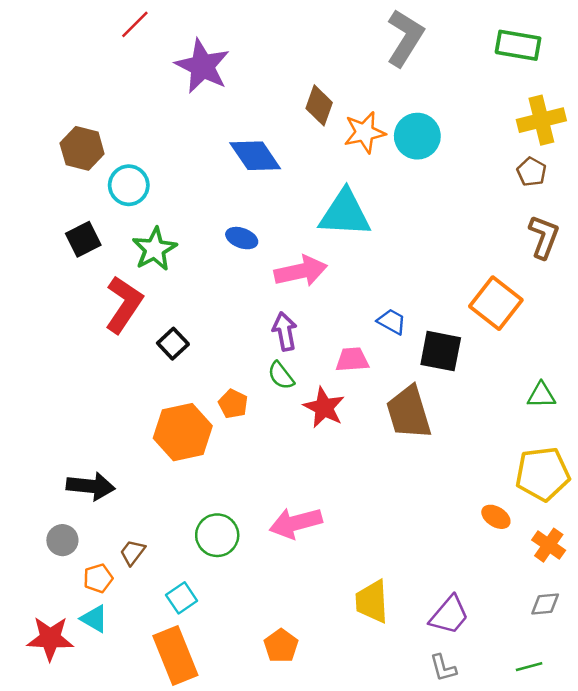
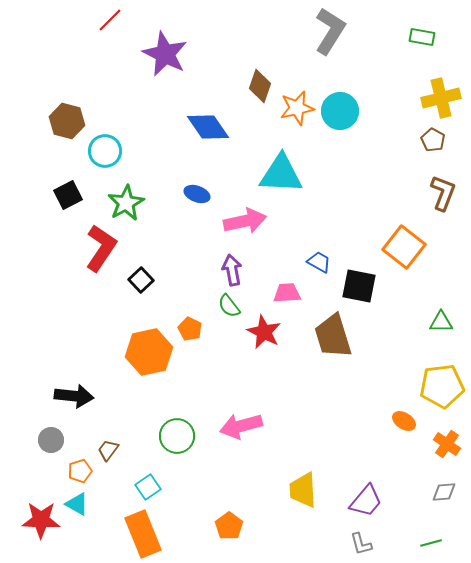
green rectangle: (518, 45) -> (422, 37), size x0.7

